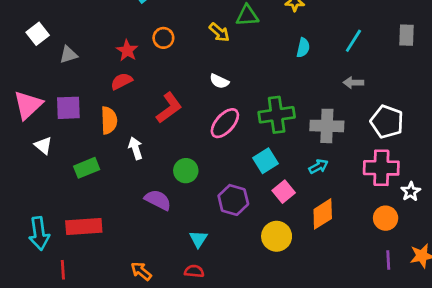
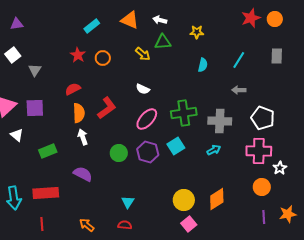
red star: (127, 50) -> (78, 55), moved
gray triangle: (68, 55) -> (35, 70), turned -40
orange semicircle: (109, 120) -> (79, 113), moved
pink square: (284, 192) -> (189, 224), moved
purple semicircle: (158, 200) -> (83, 174), moved
purple hexagon: (233, 200) -> (148, 152), moved
orange diamond: (323, 214) -> (217, 199), moved
red line: (63, 270) -> (42, 224), moved

